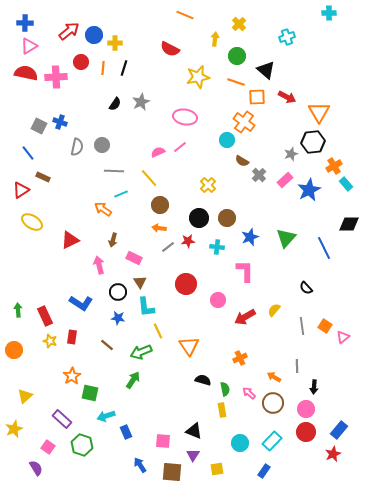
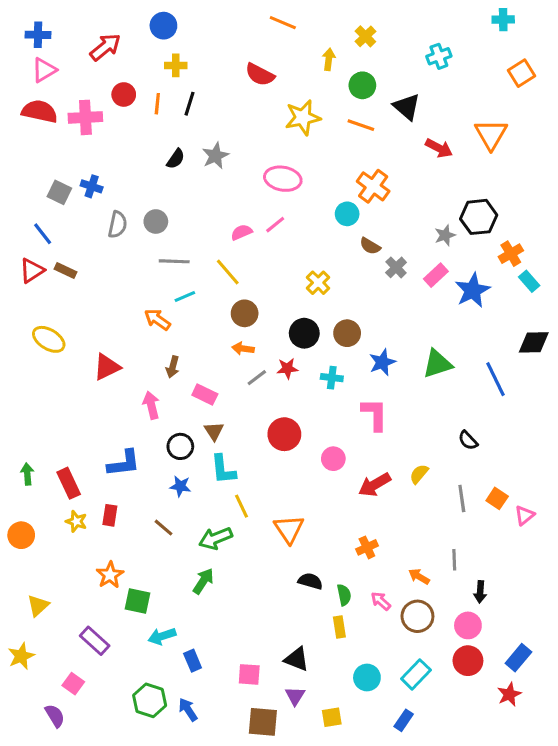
blue circle: (94, 35) -> (163, 26), moved
orange square: (257, 97) -> (522, 73), moved, turned -30
orange triangle: (319, 112) -> (491, 134), moved
red triangle: (21, 190) -> (32, 270), moved
green triangle: (286, 238) -> (437, 364), turned 30
blue L-shape: (81, 303) -> (124, 463), turned -40
green hexagon: (82, 445) -> (150, 700), moved
blue arrow: (140, 465) -> (188, 710), moved

